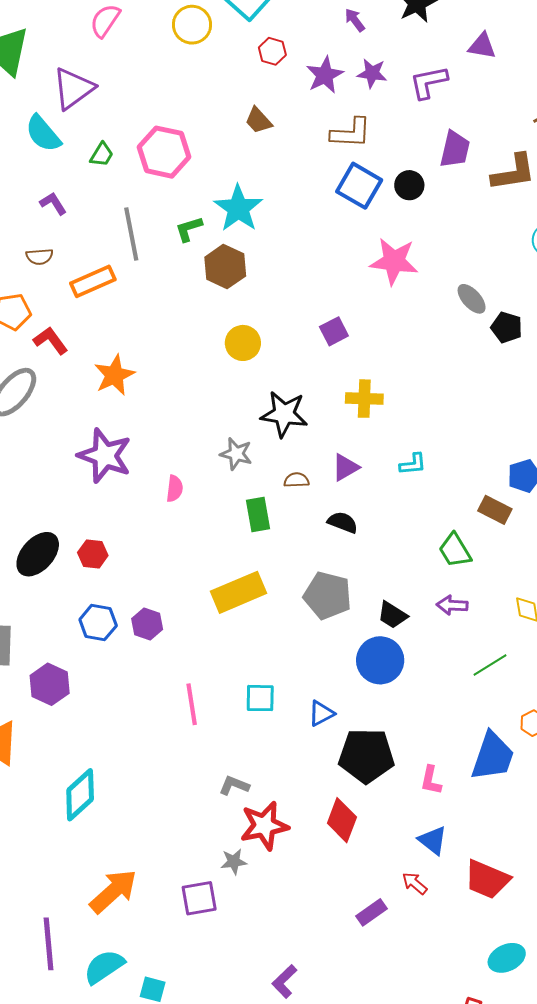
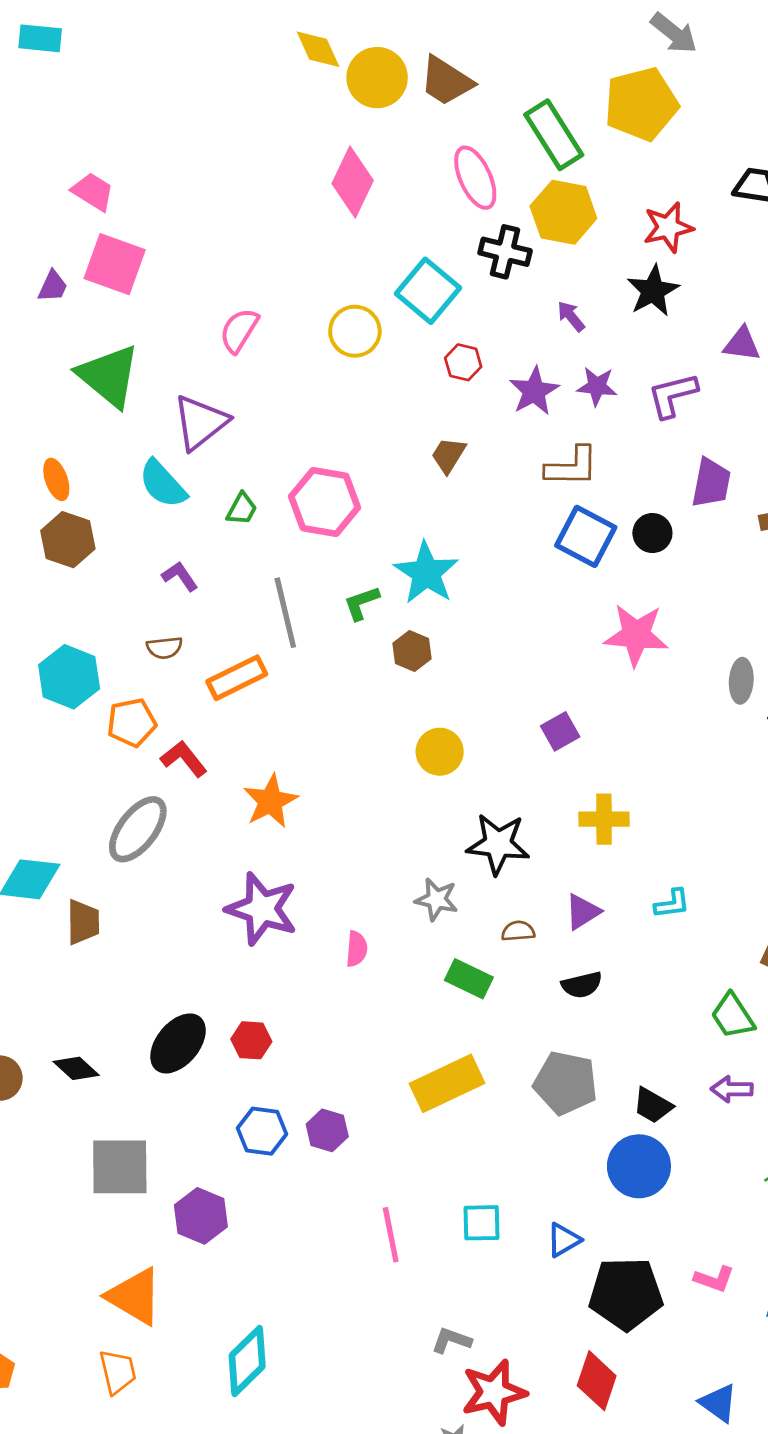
brown trapezoid: (258, 121) -> (448, 455), turned 76
brown hexagon: (225, 267) -> (412, 651), size x0.7
gray ellipse: (472, 299) -> (741, 681), turned 48
green rectangle: (258, 514) -> (469, 979), turned -52
black semicircle: (343, 522) -> (582, 985), turned 148
pink L-shape: (431, 780) -> (714, 1279), moved, turned -80

